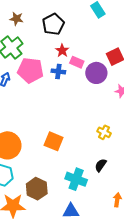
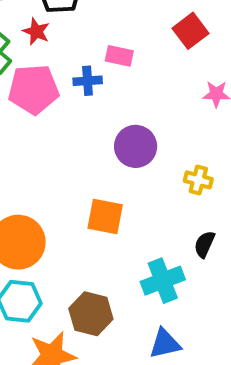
red star: (62, 51) -> (36, 32), moved
purple circle: (96, 73) -> (136, 146), moved
cyan cross: (76, 179) -> (163, 281), turned -30

